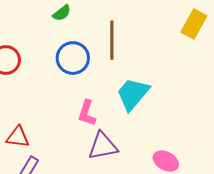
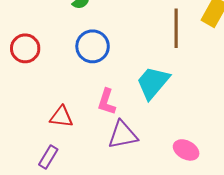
brown line: (112, 40) -> (176, 28), moved
red triangle: (18, 137) -> (61, 117), moved

